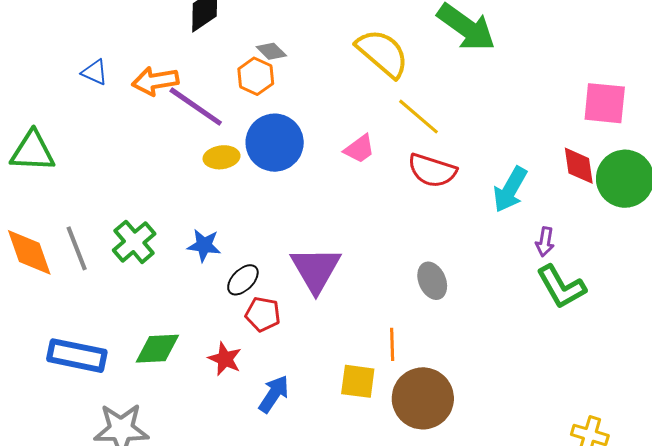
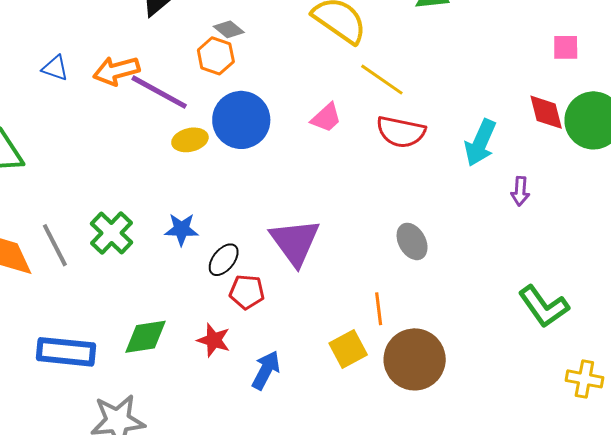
pink square: (605, 103) -> (566, 47), size x0.6
green L-shape: (561, 287) -> (544, 306), moved
yellow square: (358, 381) -> (348, 349), turned -30

